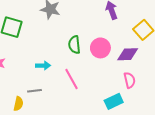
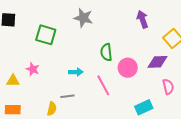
pink circle: (100, 48) -> (128, 68), moved
pink semicircle: (130, 80) -> (168, 87), moved

